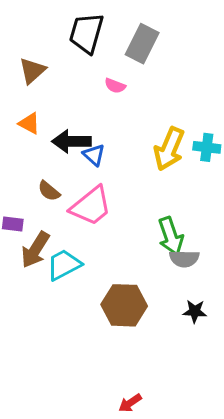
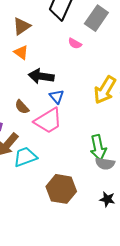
orange triangle: (29, 123) -> (21, 52), moved
blue triangle: (94, 155) -> (57, 97), moved

